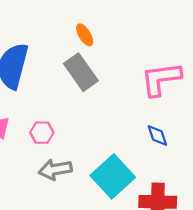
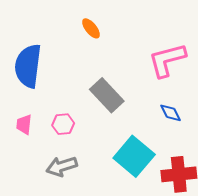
gray rectangle: (81, 72) -> (107, 95), moved
gray arrow: (55, 170) -> (62, 166), moved

